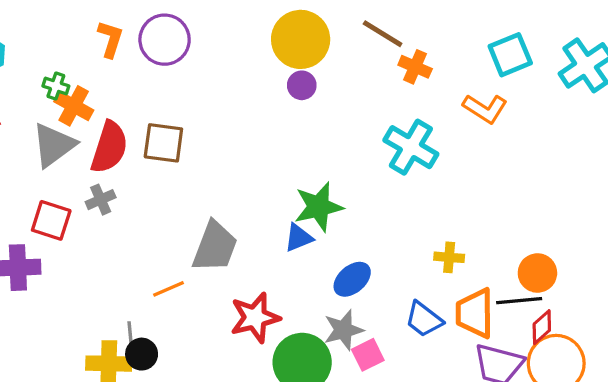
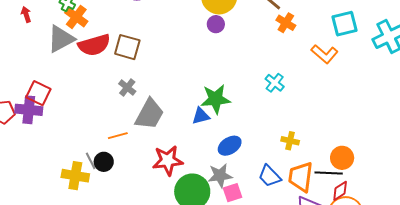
red semicircle: (109, 147) -> (94, 45), turned 48
cyan cross: (411, 147) -> (275, 83), moved, size x0.6
gray cross: (101, 200) -> (127, 88), moved, turned -36
red square: (51, 220) -> (38, 93), moved
gray line: (130, 336) -> (91, 161), turned -30
black circle: (142, 354) -> (104, 162), moved

